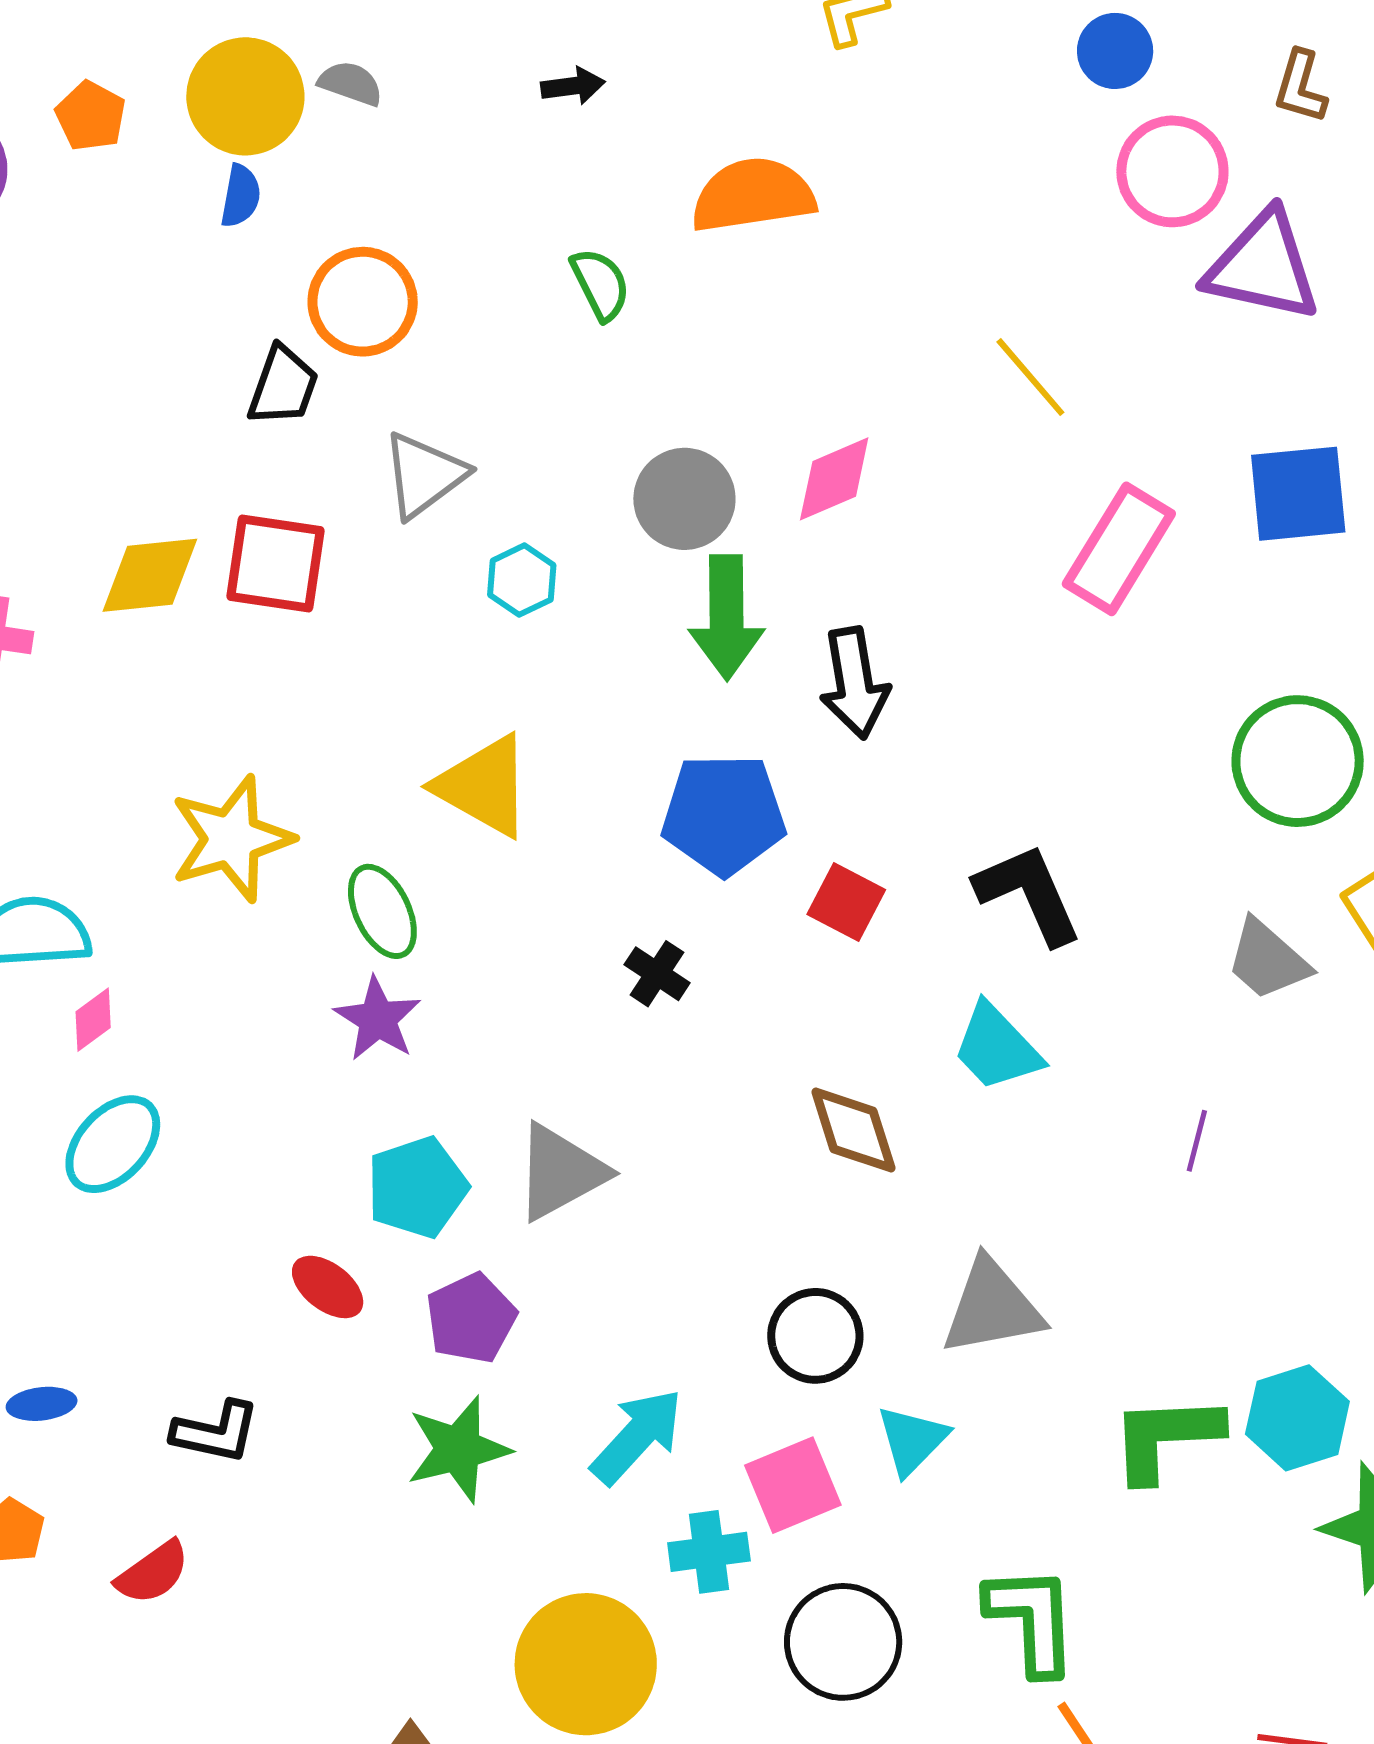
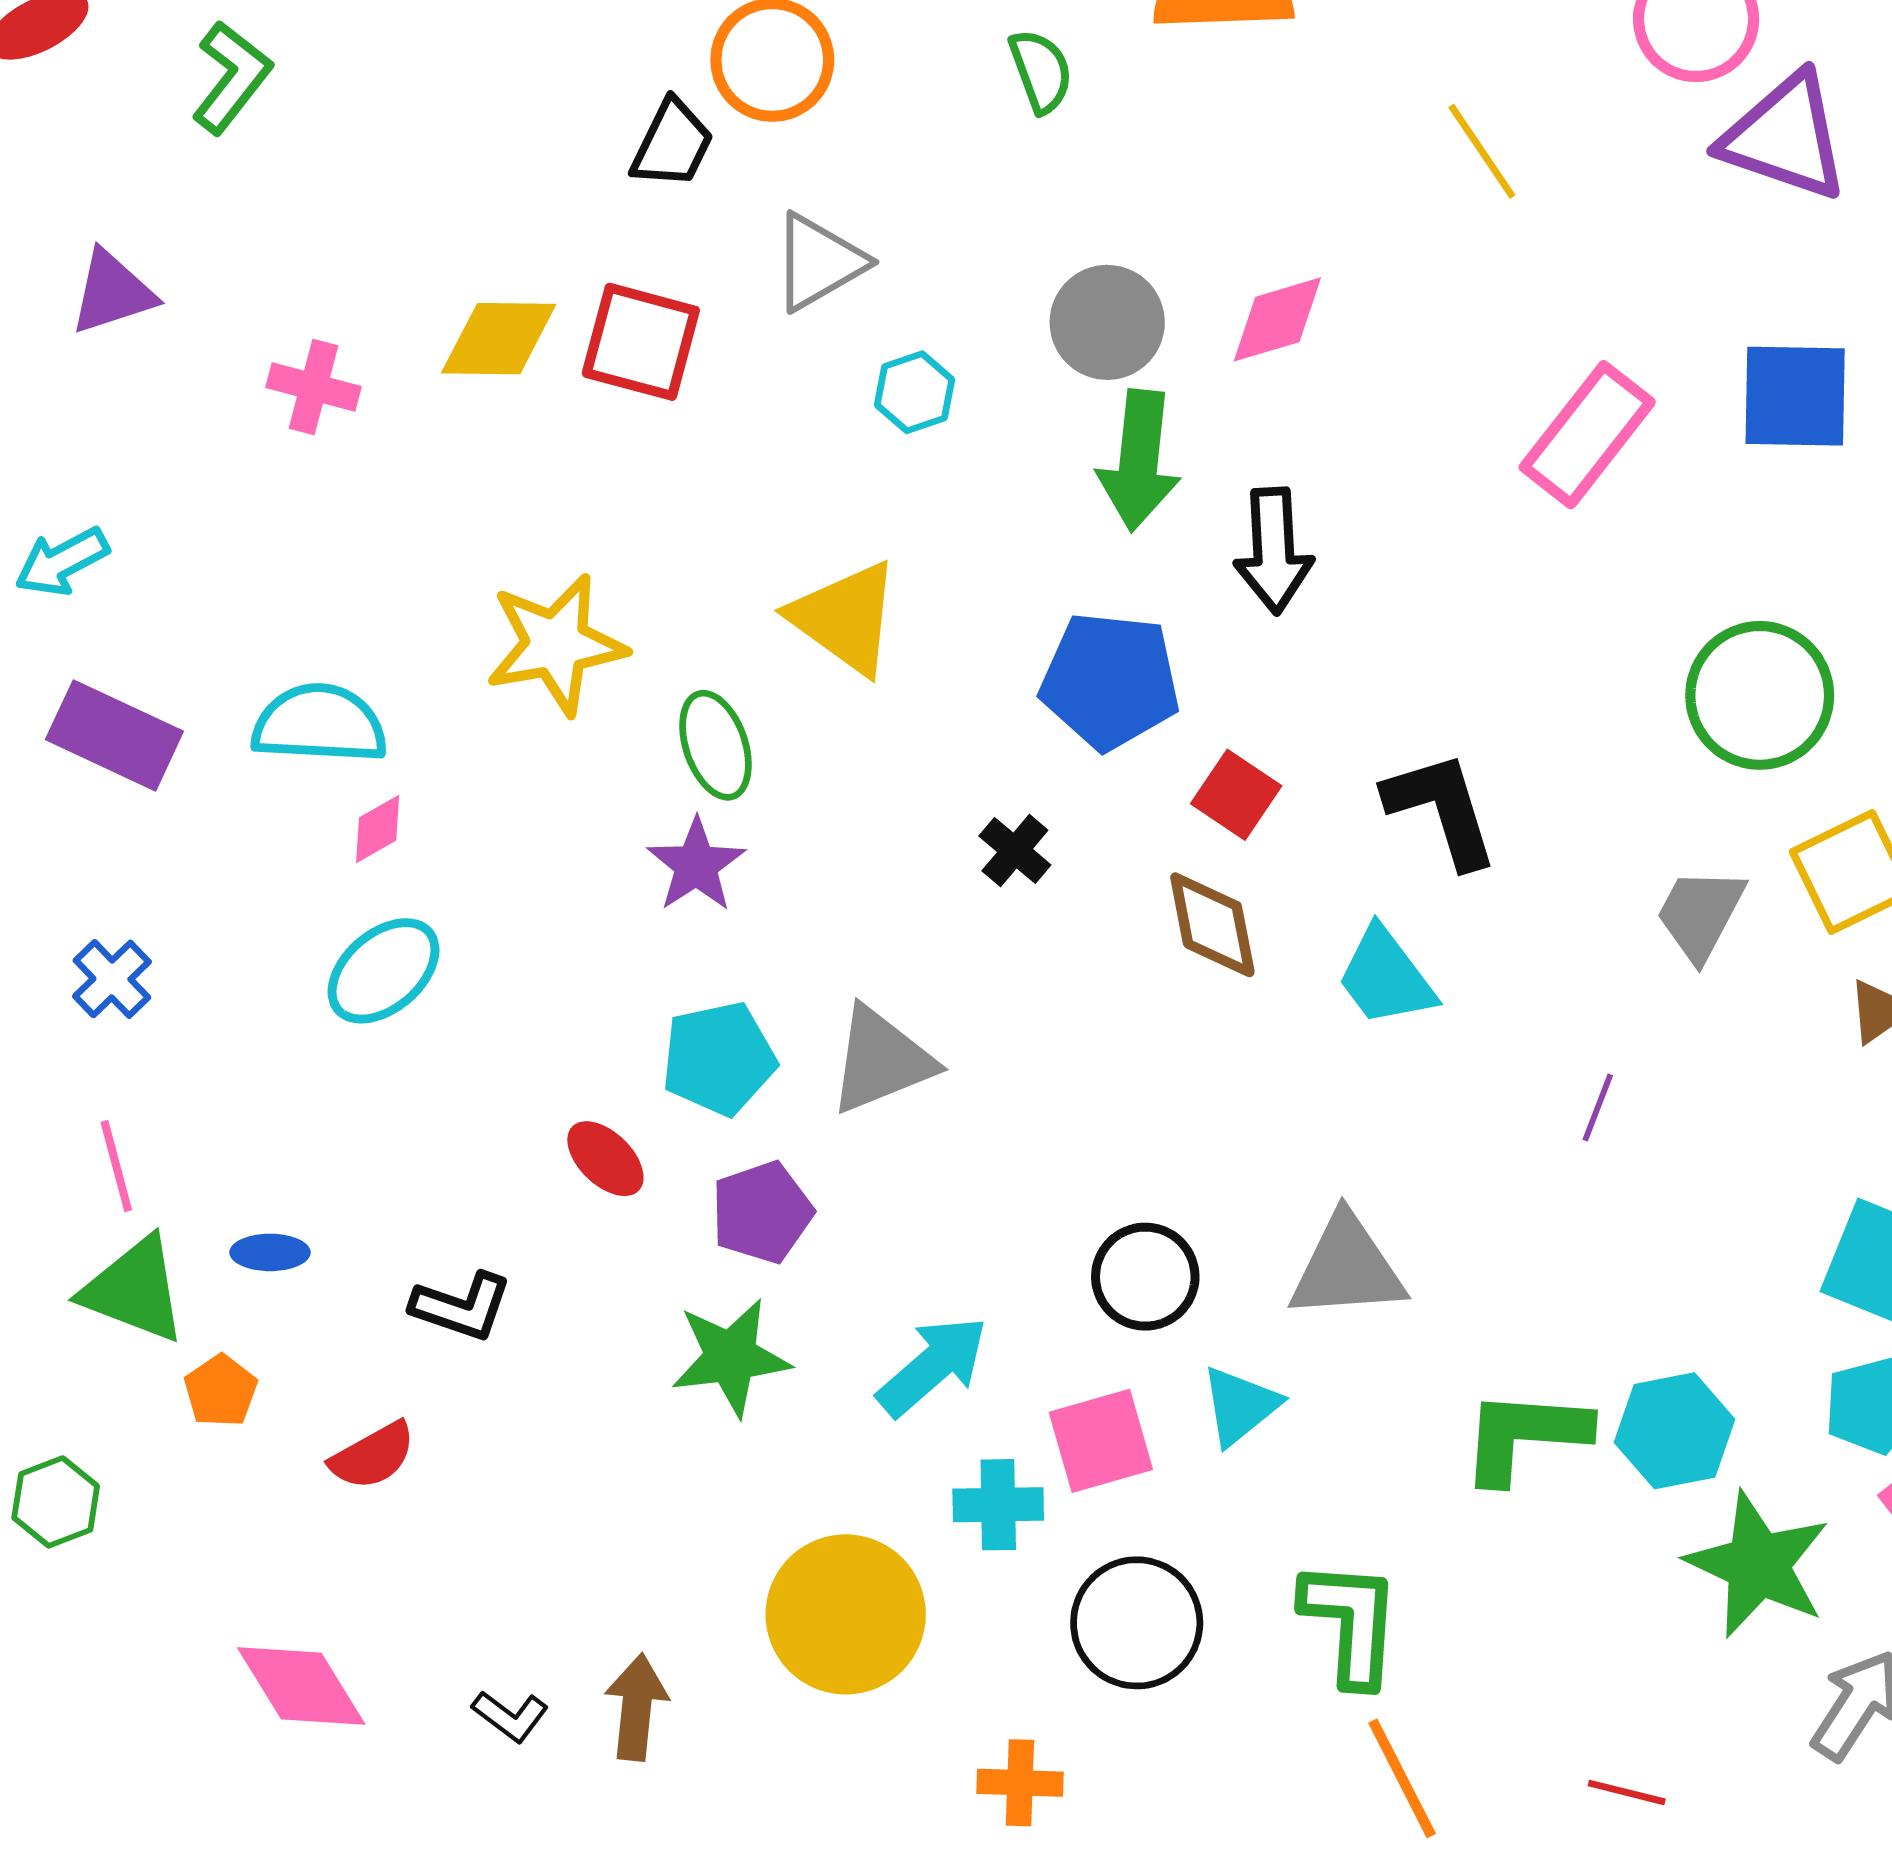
yellow line: (1030, 377) -> (1482, 151), moved
gray trapezoid: (1268, 960) -> (1700, 914), turned 70
brown diamond: (853, 1130) -> (1212, 925), moved

